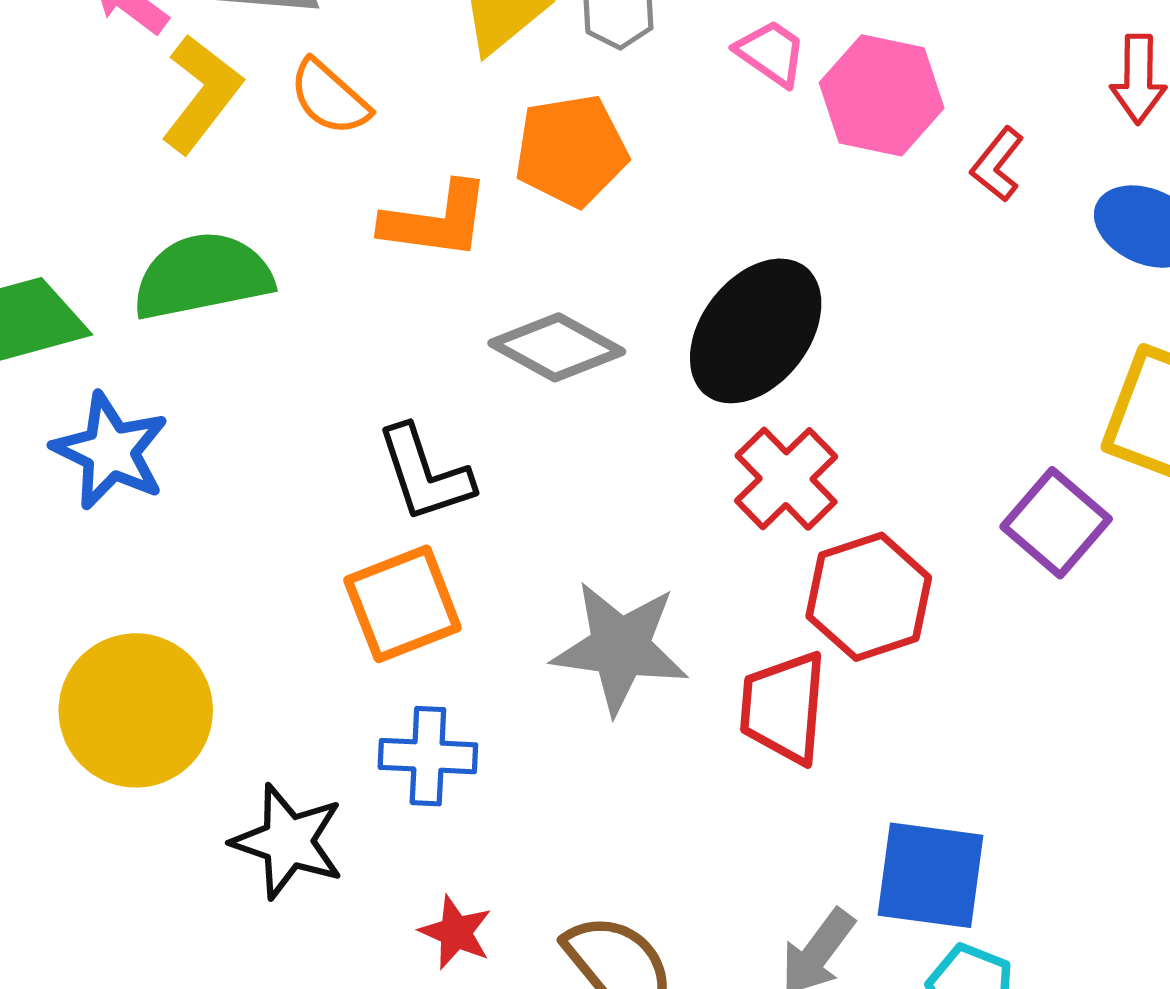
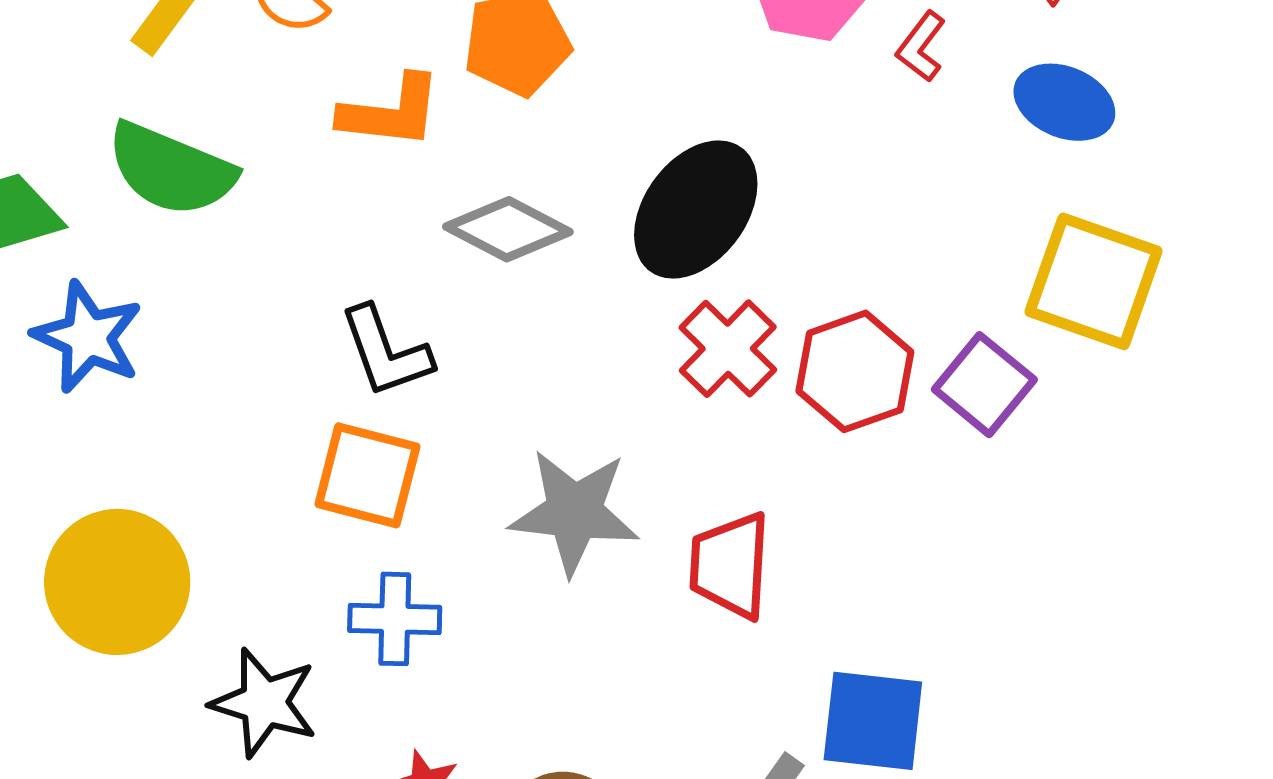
green semicircle: (202, 276) -> (171, 169), turned -145
red hexagon: (869, 597) -> (855, 371), moved
orange square: (403, 604) -> (367, 475), turned 37

